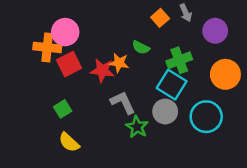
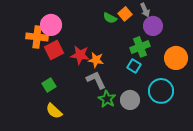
purple circle: (215, 31) -> (153, 26), moved
green semicircle: (141, 47) -> (110, 18), moved
orange star: (119, 63) -> (96, 60), moved
cyan square: (172, 85) -> (134, 66), size x0.6
gray circle: (165, 112) -> (130, 100), moved

